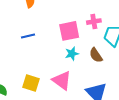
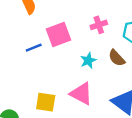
pink cross: (94, 22) -> (99, 25), moved
pink square: (69, 31) -> (59, 35), moved

